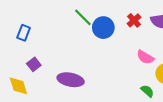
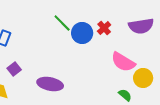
red cross: (134, 20) -> (104, 28), moved
pink semicircle: (145, 57) -> (123, 62), size x1.4

